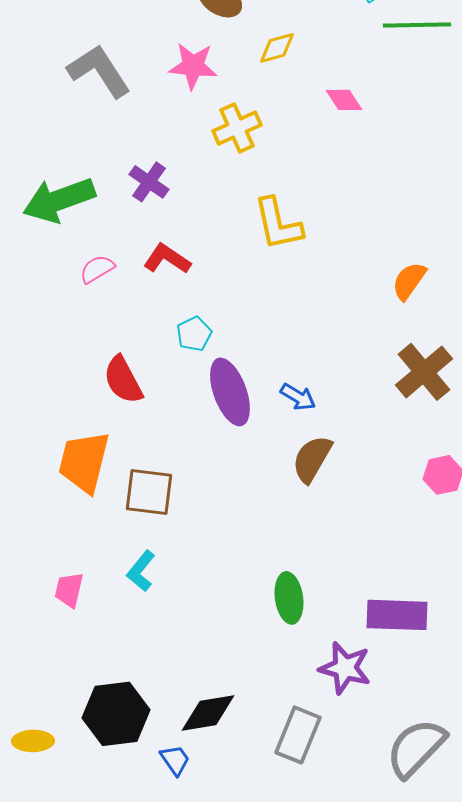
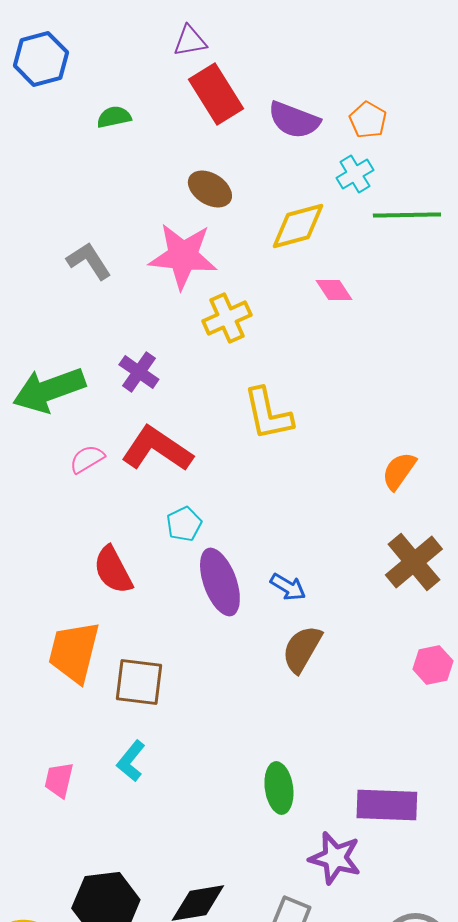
yellow diamond: (277, 48) -> (298, 226), moved, size x1.5
pink star: (193, 66) -> (183, 256), size x1.4
gray L-shape: (99, 71) -> (89, 261), size x0.7
red L-shape: (167, 259) -> (157, 449), size x1.5

